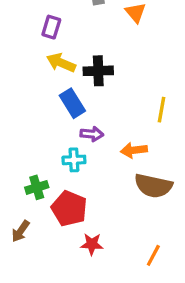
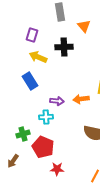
black cross: (98, 71) -> (64, 47), moved
blue rectangle: (72, 103) -> (30, 81), moved
orange arrow: (134, 150) -> (81, 99), moved

